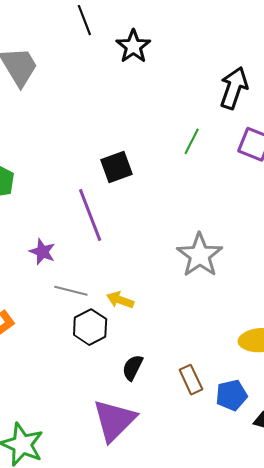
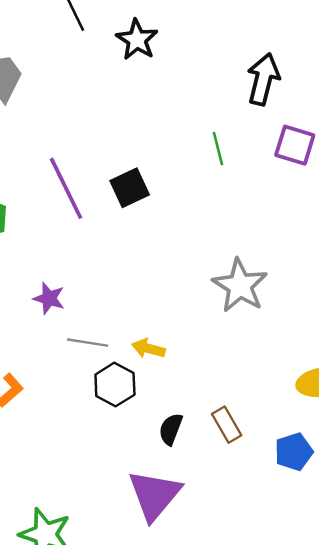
green line: (192, 141) -> (218, 149), turned -36
purple line: (90, 215) -> (66, 188), moved
brown rectangle: (191, 380) -> (227, 425), moved

